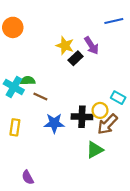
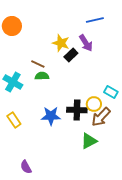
blue line: (114, 21) -> (95, 20), moved
green semicircle: (28, 81) -> (42, 76), moved
brown line: (40, 97) -> (38, 64), moved
yellow rectangle: (15, 127) -> (14, 120), turned -42

